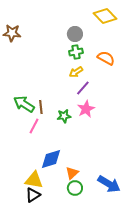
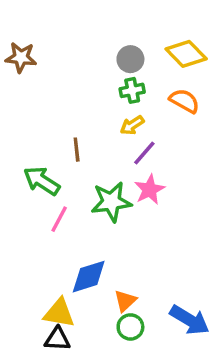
yellow diamond: (105, 16) -> (186, 54), moved
brown line: (41, 107) -> (77, 150), moved
green star: (64, 116) -> (111, 202), size x1.6
black triangle: (33, 195) -> (57, 339), turned 35

